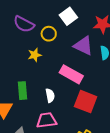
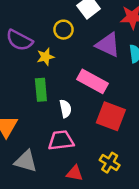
purple semicircle: (24, 24) -> (19, 40), moved
green rectangle: (22, 91) -> (41, 90), moved

